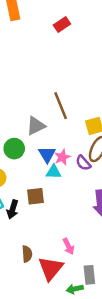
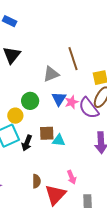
green circle: (14, 149) -> (30, 101), moved
purple semicircle: (83, 163) -> (89, 108), size x1.6
cyan triangle: (54, 172) -> (59, 140), moved

